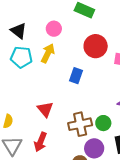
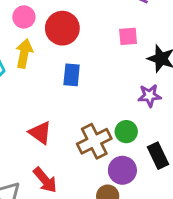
red circle: (96, 46) -> (62, 28), moved
red arrow: (41, 142) -> (45, 180), turned -48

